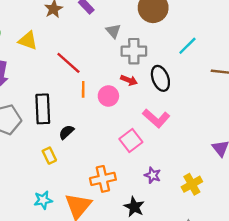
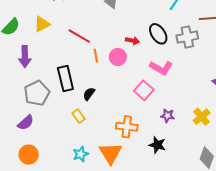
yellow triangle: (28, 41) -> (42, 24), turned -36
gray cross: (134, 51) -> (187, 37), moved
orange cross: (103, 179) -> (127, 127), turned 30

